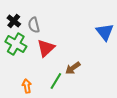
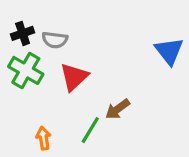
black cross: (14, 21) -> (23, 33), turned 32
gray semicircle: (34, 25) -> (55, 40), turned -70

